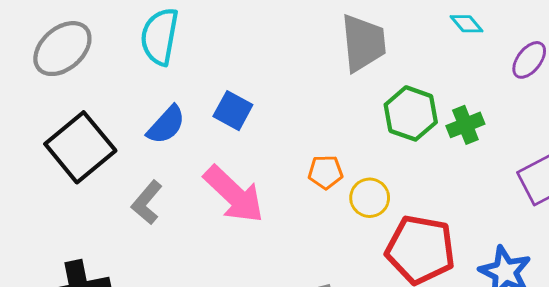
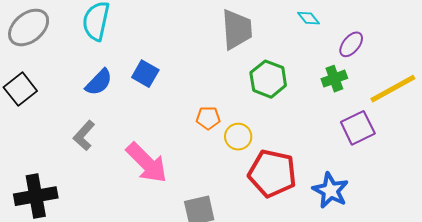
green cross: (465, 125) -> (334, 79), moved
black square: (80, 147) -> (20, 89), moved, size x0.7
pink arrow: (234, 194) -> (147, 163), moved

